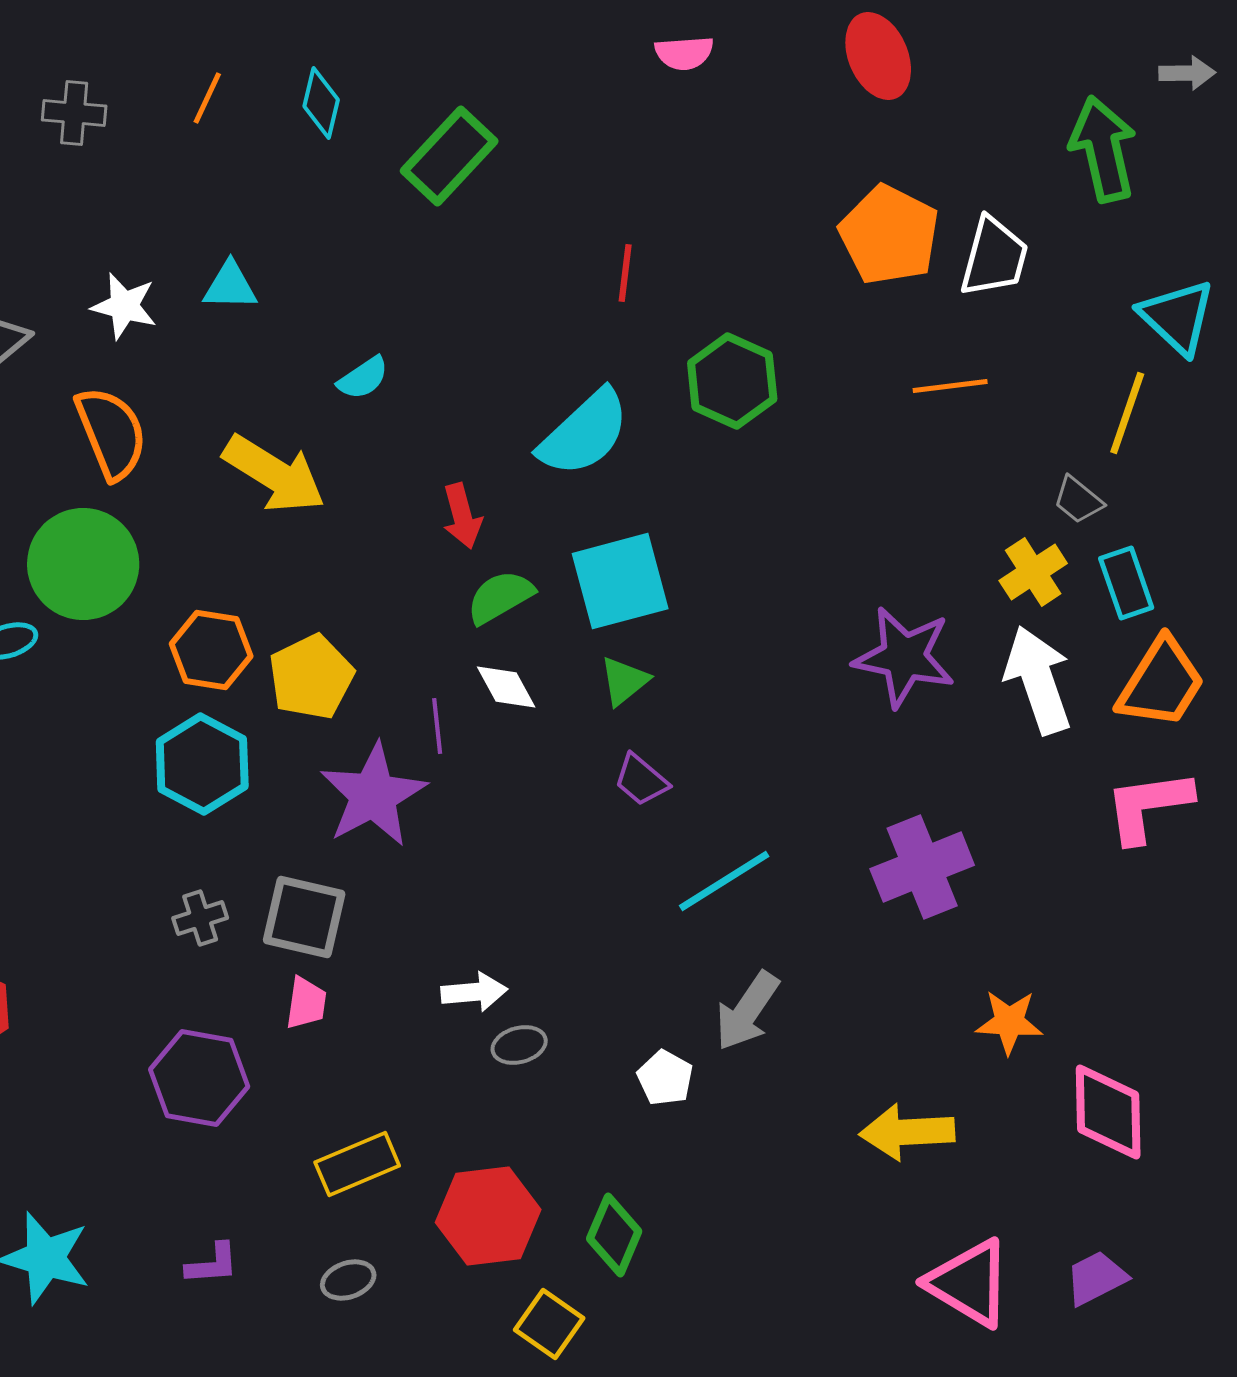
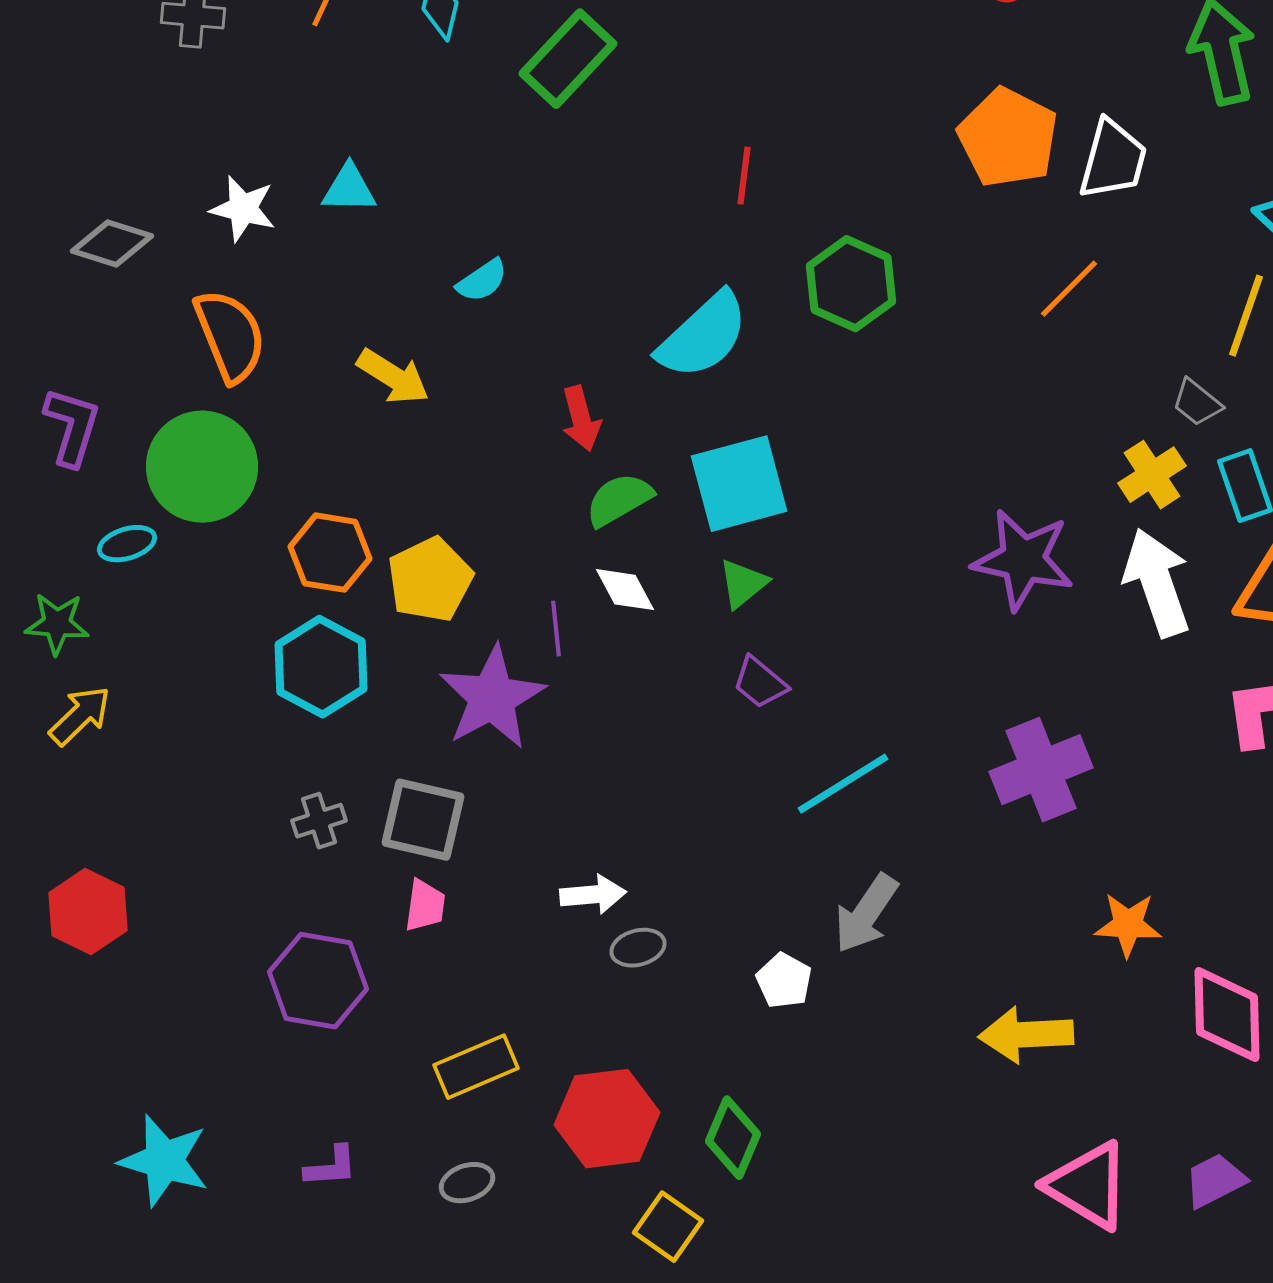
orange line: (950, 386) -> (1069, 289), turned -38
yellow arrow: (274, 474) -> (393, 377), size x0.7

